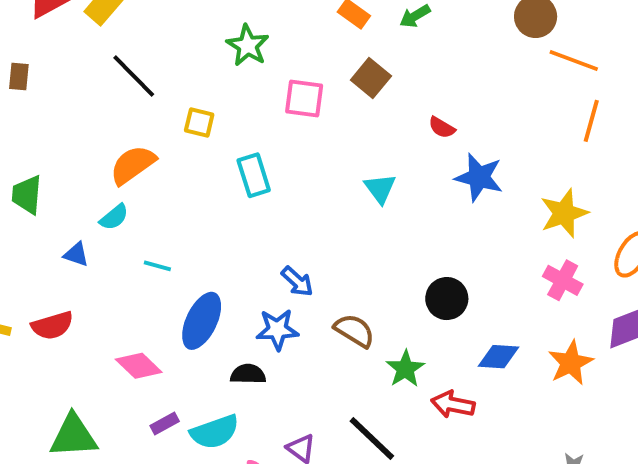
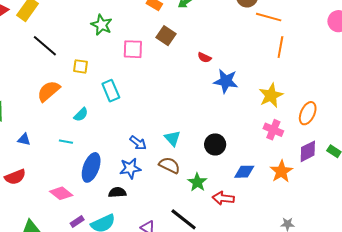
cyan triangle: (380, 188) -> (172, 138), moved
cyan semicircle: (114, 217) -> (81, 115), moved

